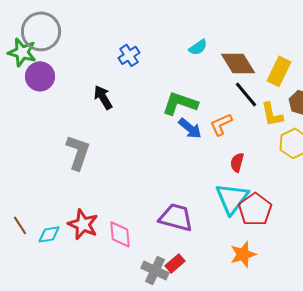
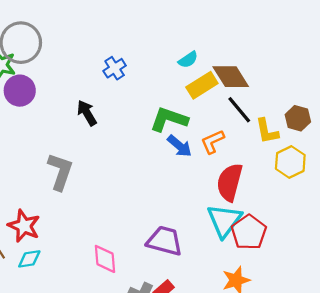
yellow rectangle: (279, 71) -> (202, 85), moved, turned 32
red semicircle: (237, 162) -> (230, 182), size x1.8
red star: (83, 224) -> (24, 226), moved

